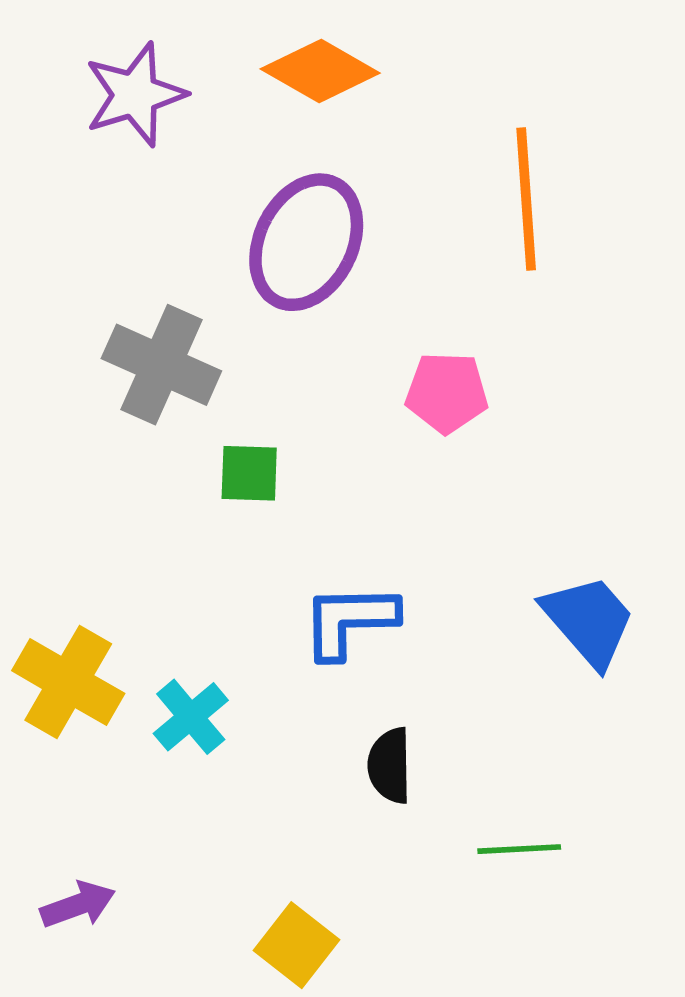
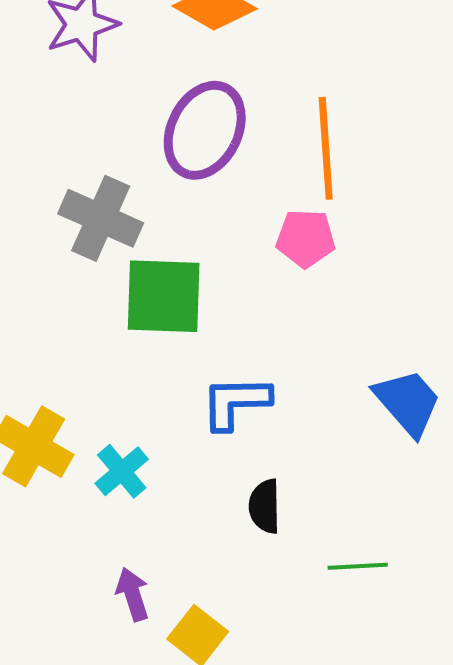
orange line: (526, 199) -> (326, 148), moved
green square: (249, 473) -> (164, 296), size x1.8
purple arrow: (78, 905) -> (133, 594), moved, turned -88

